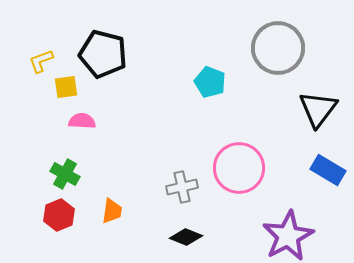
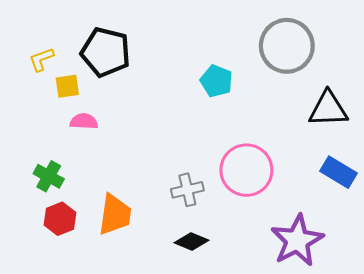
black triangle: (318, 109) -> (328, 109), turned 51
green cross: (65, 174) -> (49, 176), moved
orange trapezoid: (112, 211) -> (115, 215), size x1.6

